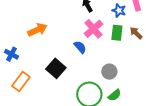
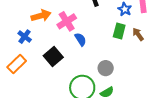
pink cross: (94, 29) -> (67, 21), moved
blue cross: (11, 54) -> (25, 37), moved

